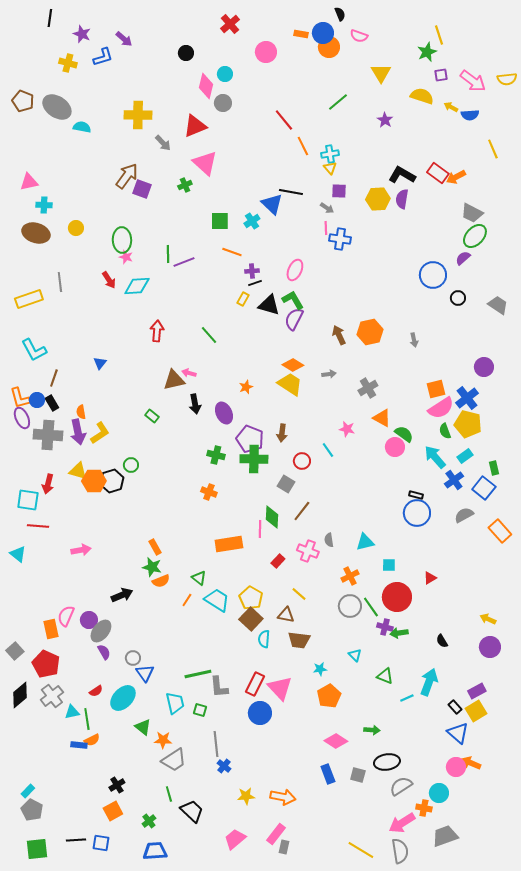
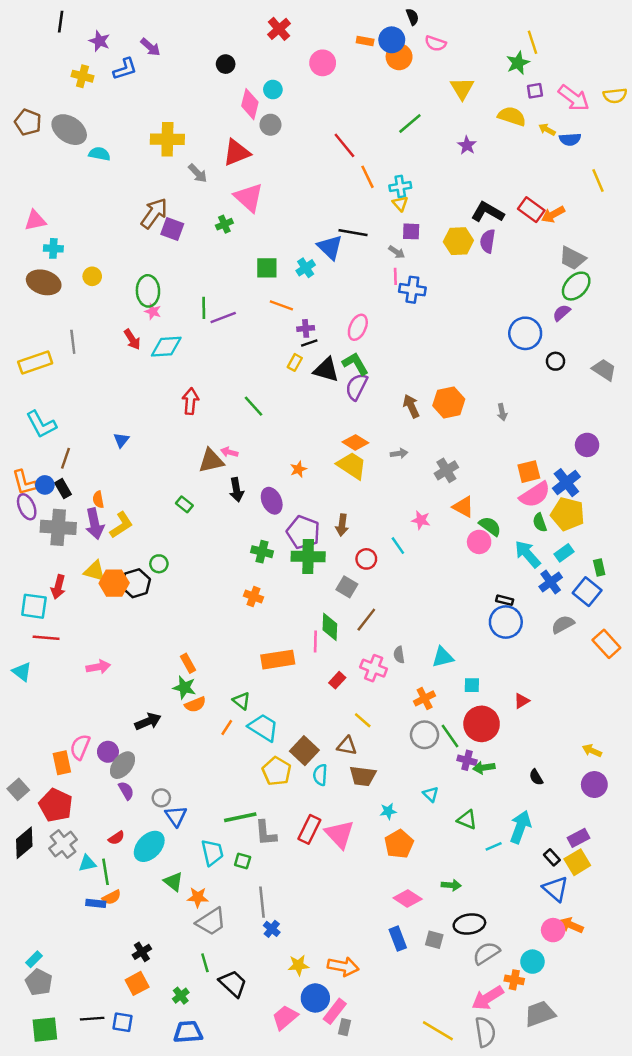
yellow pentagon: (251, 598) -> (277, 771), moved
blue circle: (260, 713) -> (315, 998), moved

